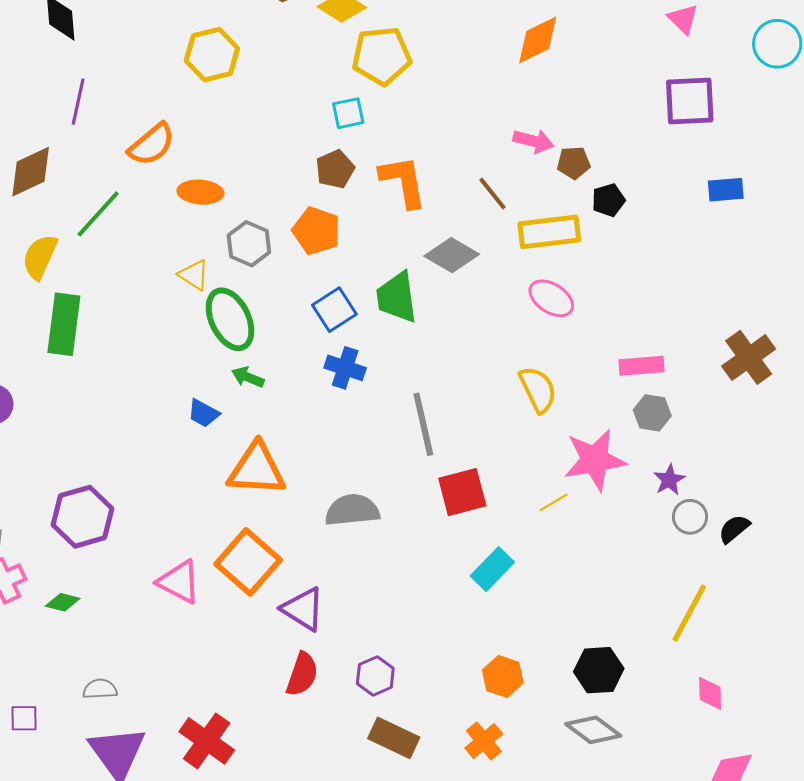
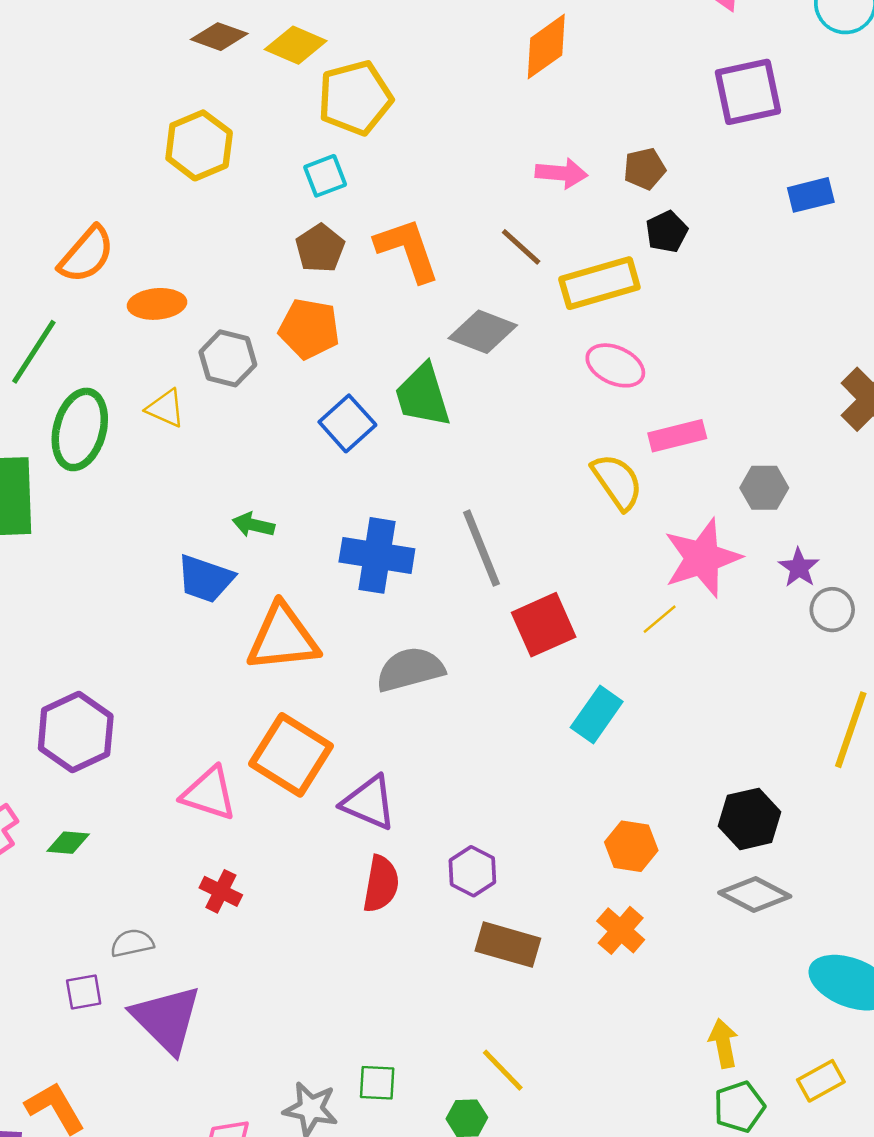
yellow hexagon: (212, 55) -> (199, 145), moved
brown pentagon: (574, 163) -> (645, 169), moved
green ellipse: (230, 319) -> (80, 429), moved, turned 50
pink rectangle: (641, 366) -> (677, 436), moved
blue cross: (345, 368) -> (377, 555), moved, size x1.4
blue trapezoid: (203, 413) -> (205, 579), size x1.4
purple square: (24, 718) -> (84, 992), moved
red cross: (207, 741) -> (221, 891), moved, size x0.6

